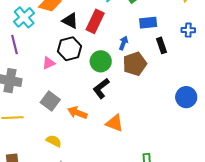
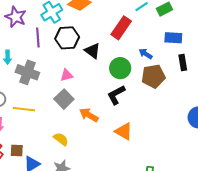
black triangle: (70, 21) -> (92, 51), moved
blue arrow: (123, 43) -> (146, 54), turned -88
black hexagon: (70, 49) -> (67, 38), moved
pink triangle: (49, 63) -> (67, 75), moved

